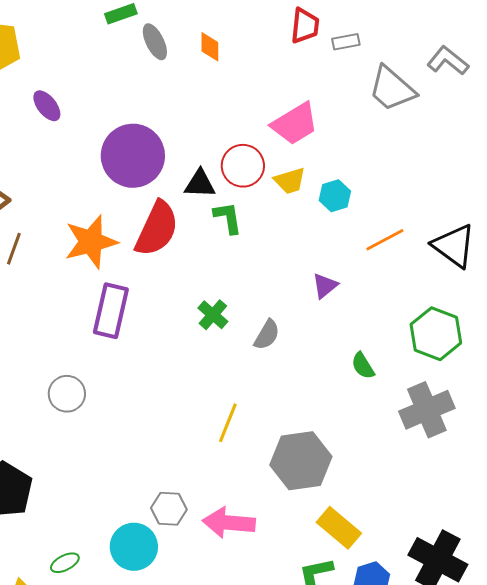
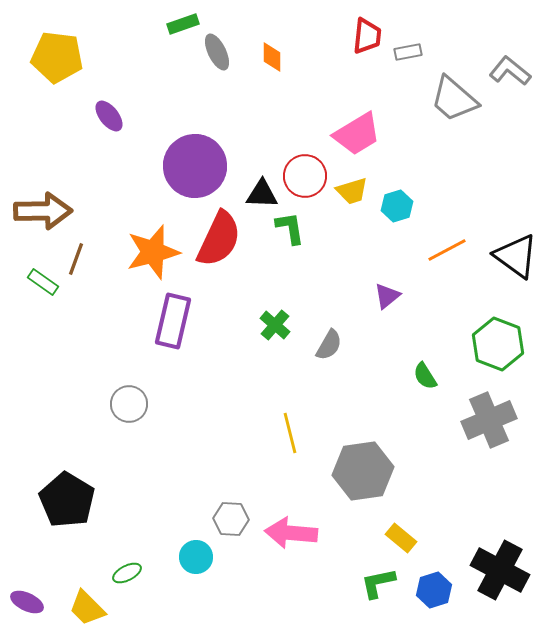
yellow line: (228, 423) -> (290, 433), turned -36
yellow rectangle: (339, 528) -> (401, 538), size x0.7
cyan circle: (134, 547) -> (196, 557), size x0.7

